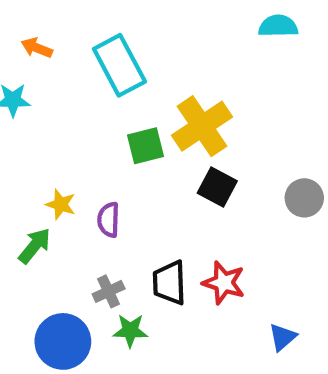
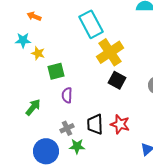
cyan rectangle: (119, 65) -> (91, 24), moved
green square: (145, 146) -> (56, 71), moved
yellow star: (61, 204) -> (38, 53), moved

